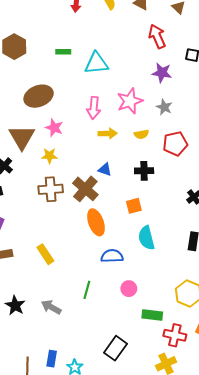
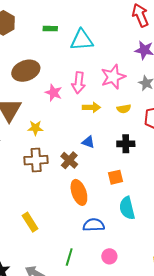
pink star: (54, 128) -> (54, 93), moved
brown cross: (85, 189) -> (69, 160), size x0.7

